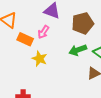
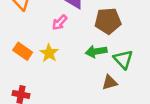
orange rectangle: (25, 39) -> (23, 51), moved

